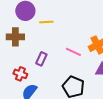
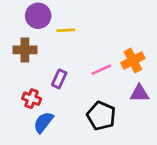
pink line: (73, 52) -> (101, 70), turned -49

